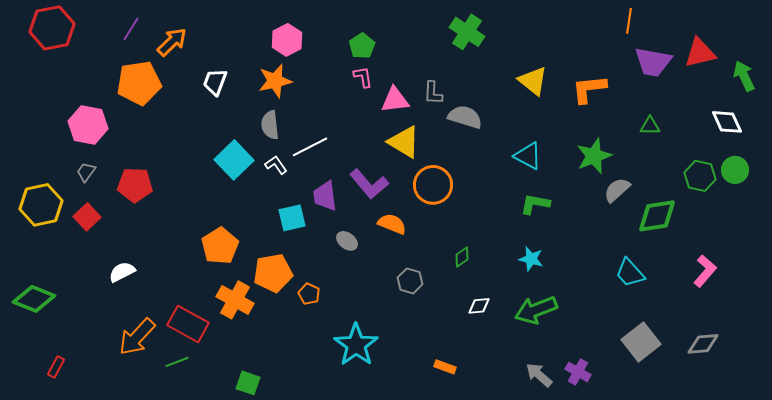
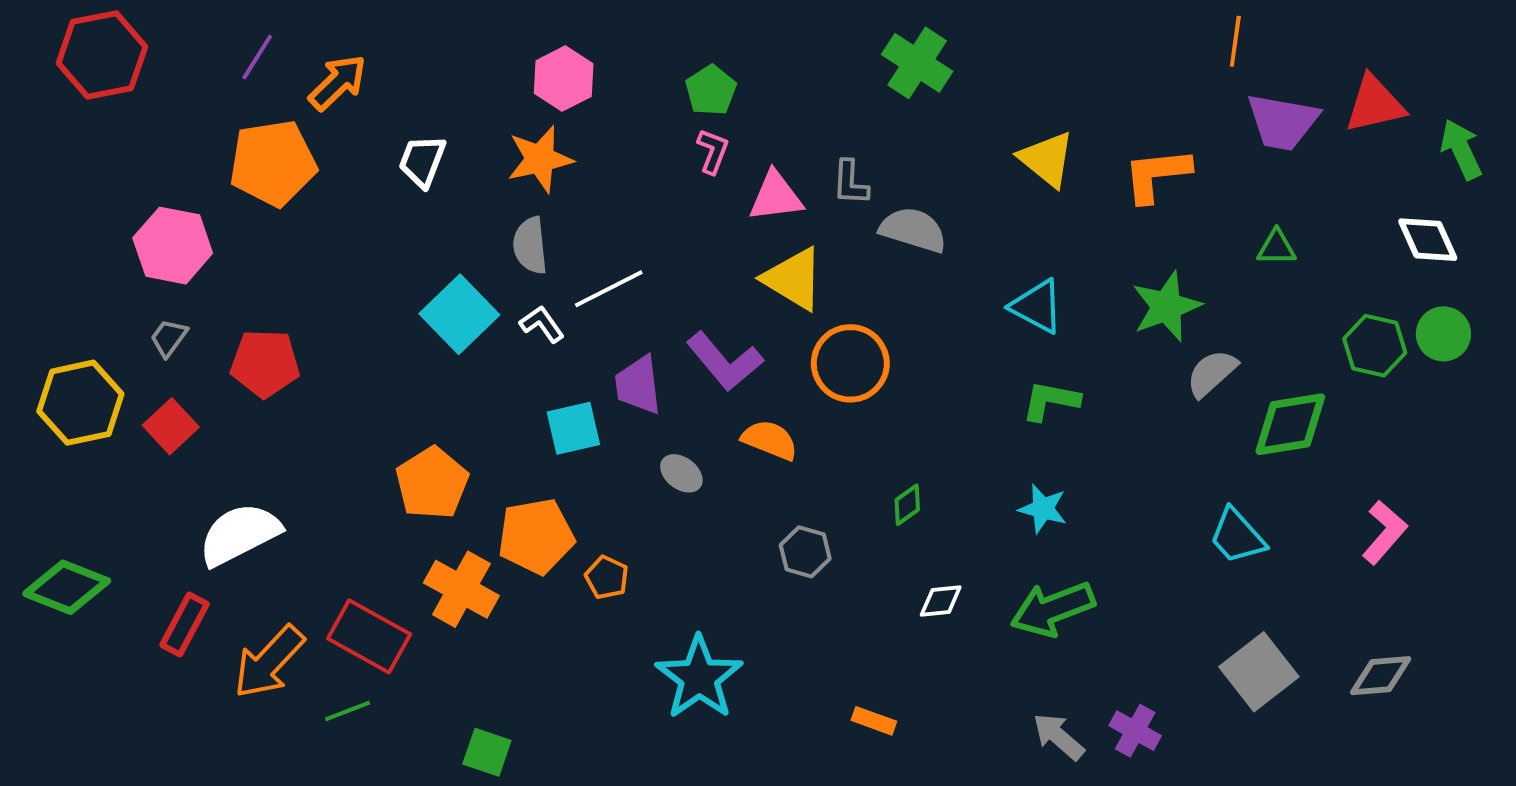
pink L-shape: (363, 77) -> (713, 151), turned 30
white semicircle: (122, 272) -> (239, 534), size x1.6
red rectangle: (56, 367) -> (184, 625), moved, size x1.4

